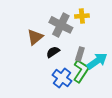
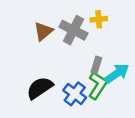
brown triangle: (35, 37) -> (43, 31), moved
black semicircle: (53, 52) -> (40, 88), moved, size x1.6

